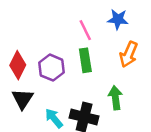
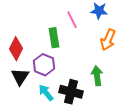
green rectangle: (85, 60) -> (54, 38), moved
purple hexagon: (51, 68) -> (44, 65), moved

